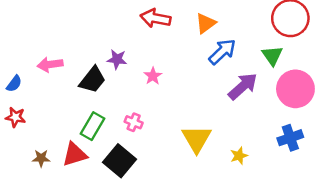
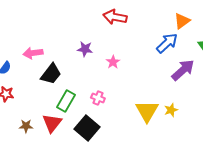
orange triangle: (206, 23) -> (182, 21), moved
black trapezoid: (93, 80) -> (51, 74), moved
red triangle: (75, 154) -> (52, 123), turned -35
yellow star: (239, 156) -> (171, 110), moved

